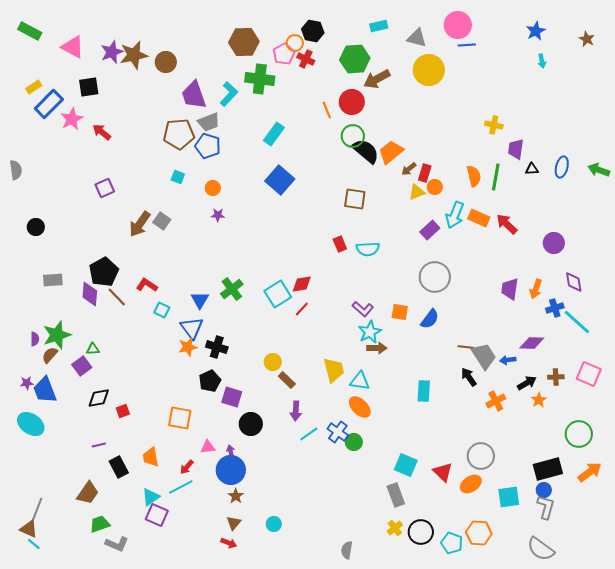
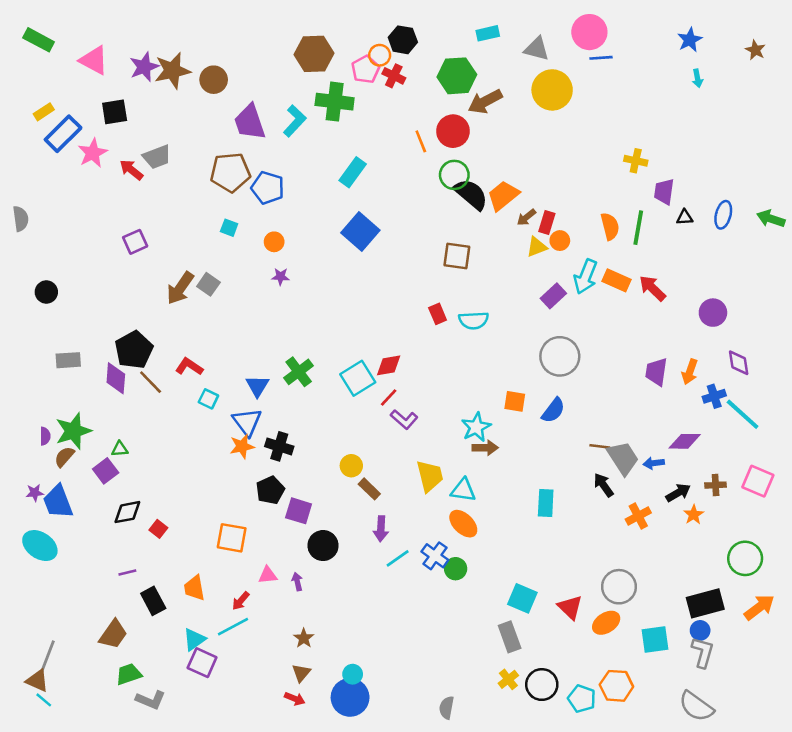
gray trapezoid: (209, 122) -> (157, 157), moved
purple L-shape: (363, 309) -> (404, 419), moved
red square: (123, 411) -> (158, 529), turned -32
blue circle: (231, 470) -> (350, 697), moved

